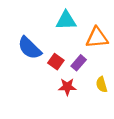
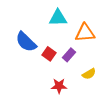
yellow semicircle: (102, 84) -> (89, 74), turned -104
red star: (67, 87) -> (59, 86), moved

